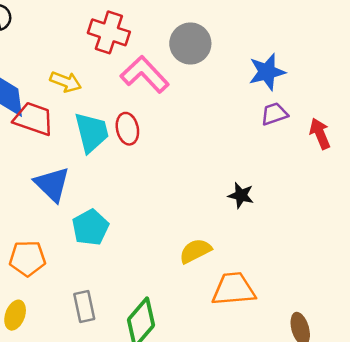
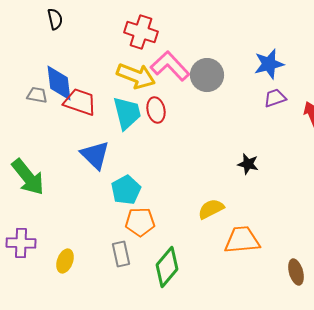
gray circle: (190, 44) -> (207, 75), moved
yellow arrow: (66, 82) -> (136, 76), moved, size x1.5
orange pentagon: (27, 258) -> (140, 222), moved

